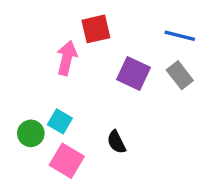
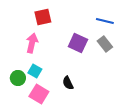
red square: (96, 29) -> (43, 17), moved
pink arrow: (67, 58) -> (32, 43), moved

